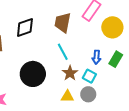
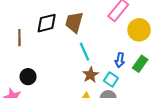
brown trapezoid: (63, 23) -> (74, 22), moved
black circle: (33, 74) -> (28, 77), moved, size x0.6

